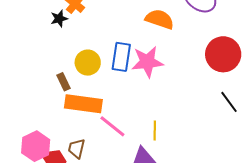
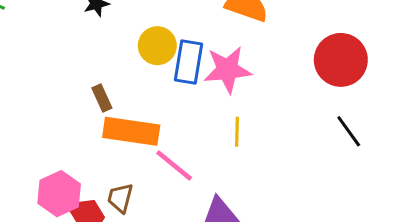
yellow circle: (88, 63) -> (157, 46), moved
yellow line: (155, 130) -> (237, 132), moved

